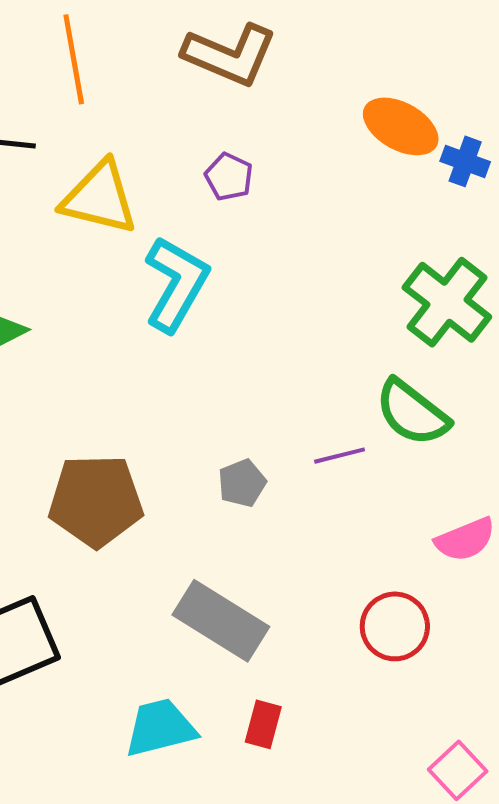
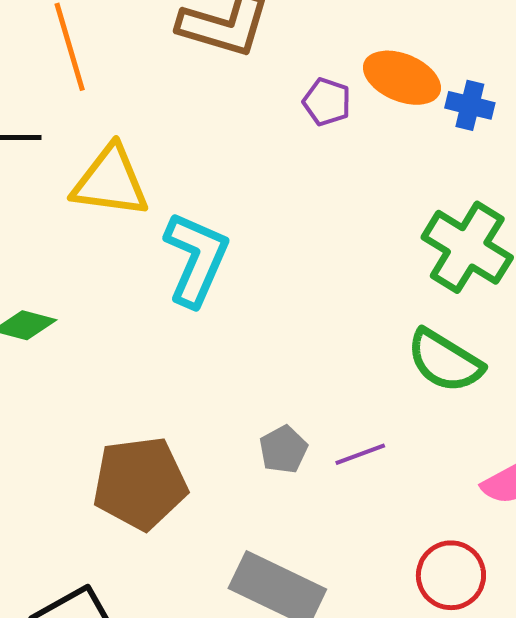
purple pentagon: (229, 177) -> (327, 102), moved
purple line: (340, 456) -> (360, 454), moved

